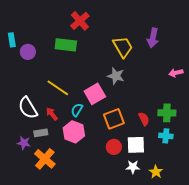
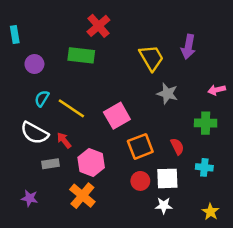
cyan rectangle: (12, 40) -> (15, 34), moved
gray star: (116, 76) -> (167, 94), moved
white semicircle: (28, 108) -> (34, 133), turned -30
cyan semicircle: (77, 110) -> (42, 98), moved
green cross: (167, 113) -> (206, 123), moved
purple star: (24, 143) -> (30, 198), moved
orange cross: (45, 159) -> (82, 196), moved
yellow star: (156, 172) -> (210, 212), moved

